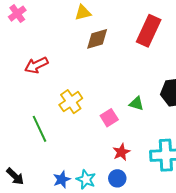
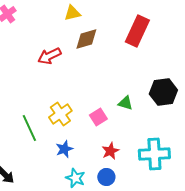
red arrow: (36, 65) -> (49, 56), moved
yellow cross: (71, 102) -> (60, 114), moved
blue star: (62, 179) -> (64, 149), moved

